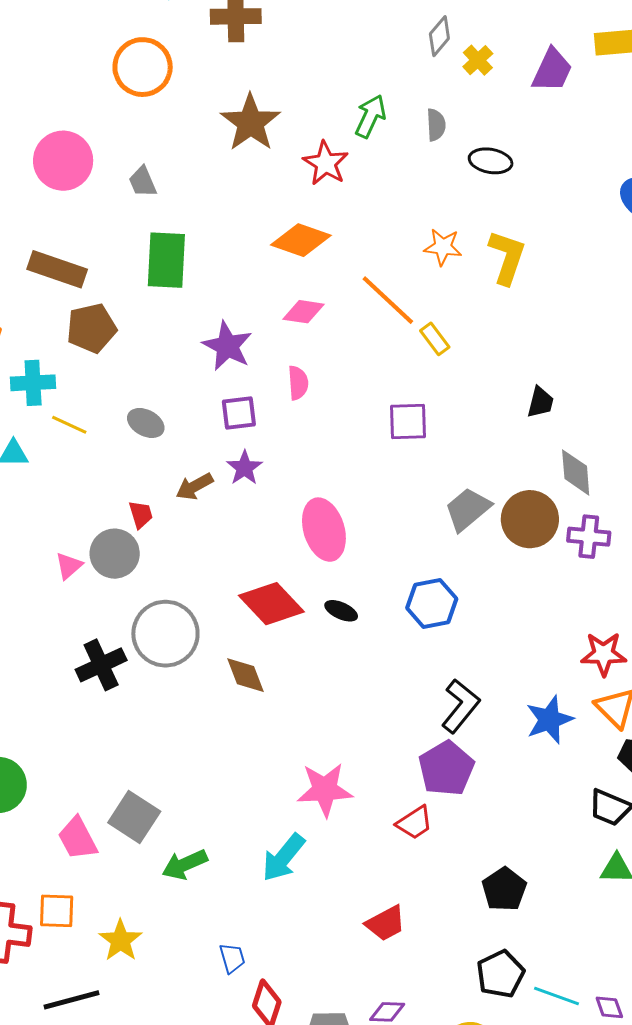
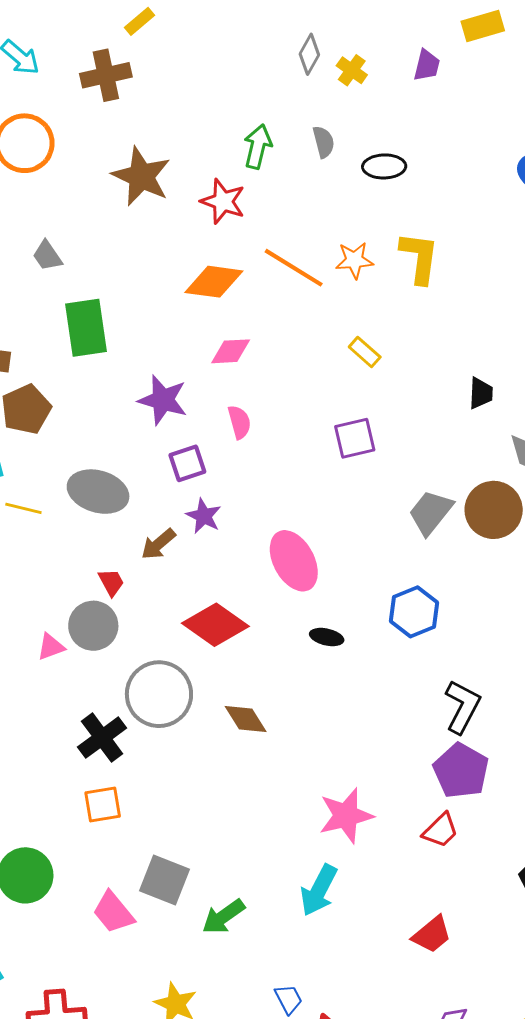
purple trapezoid: (552, 70) -> (427, 65), size x0.7
orange line: (388, 300) -> (294, 268), moved
gray ellipse: (146, 423) -> (98, 492), size x1.6
pink triangle: (69, 566) -> (51, 647), turned 32
red diamond: (271, 604) -> (215, 625), moved
orange square: (57, 911) -> (103, 805), moved

